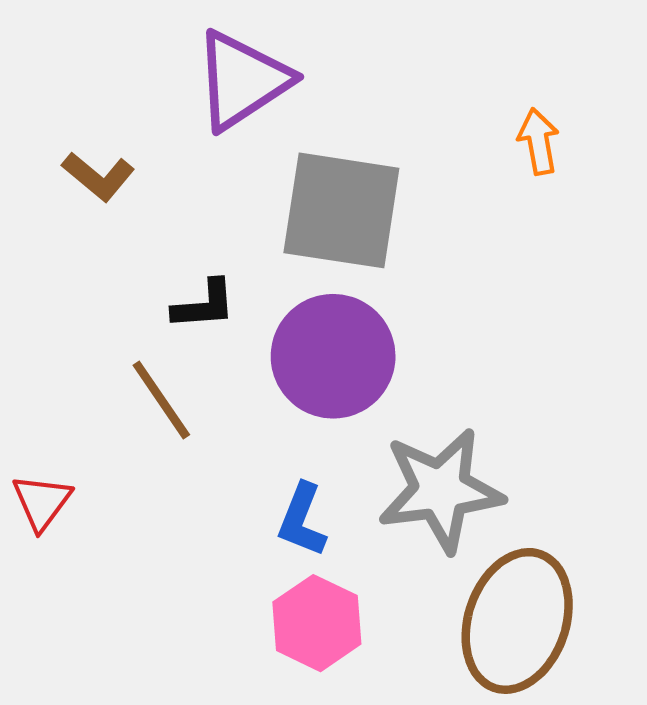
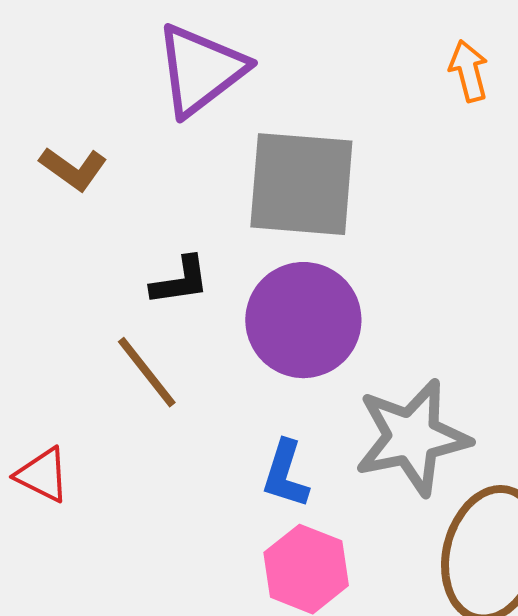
orange arrow: (538, 141) -> (469, 71), moved
red triangle: (42, 502) -> (42, 475), turned -36

